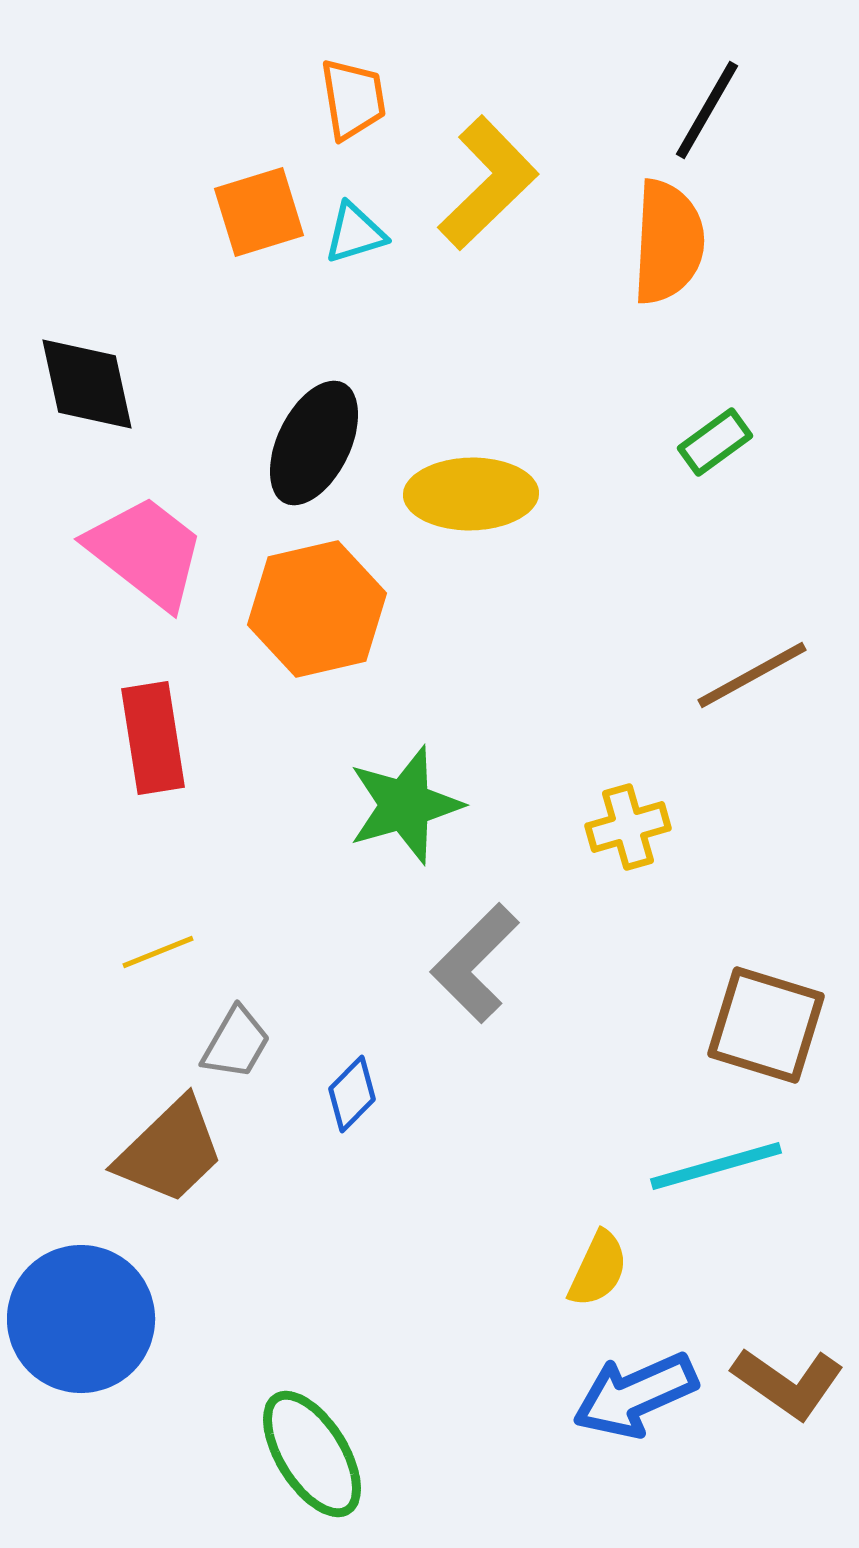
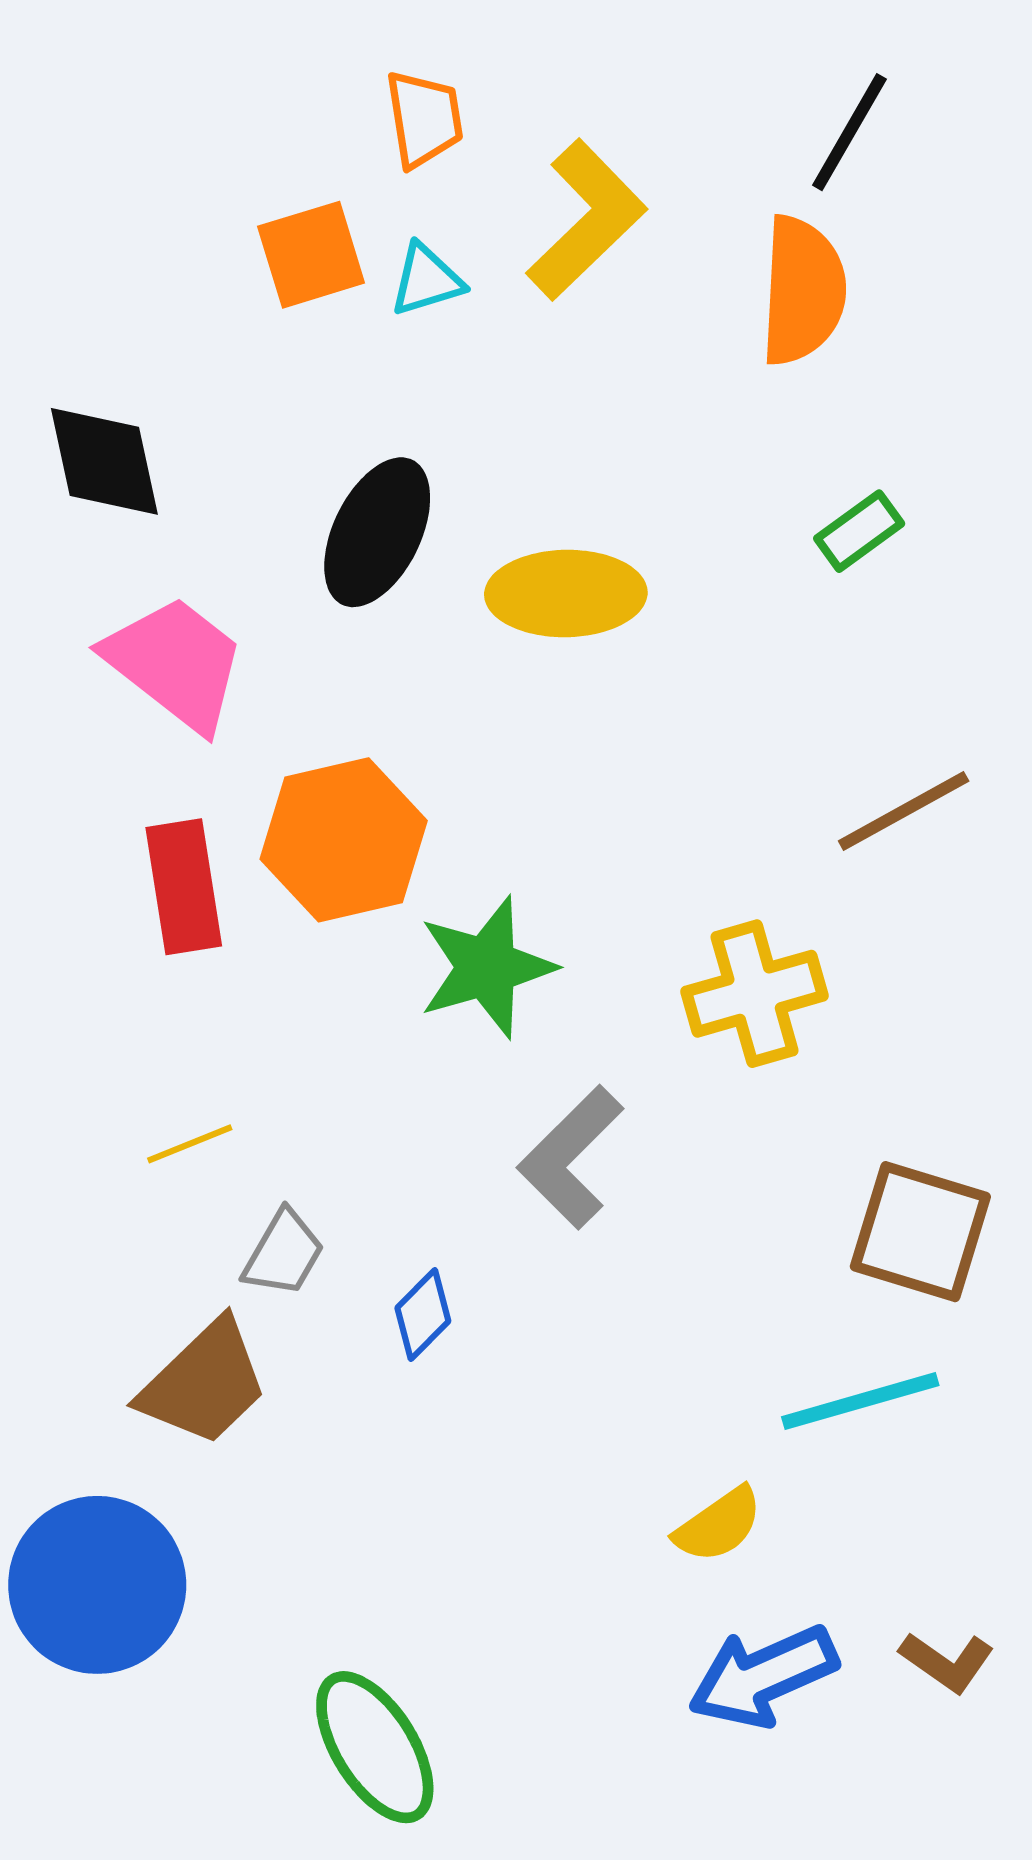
orange hexagon: (317, 609) -> (344, 840), moved
yellow cross: (628, 827) -> (755, 994), size x1.4
yellow semicircle: (598, 1269) -> (718, 1525), turned 30
brown L-shape: (788, 1383) -> (947, 1662), size x0.7

